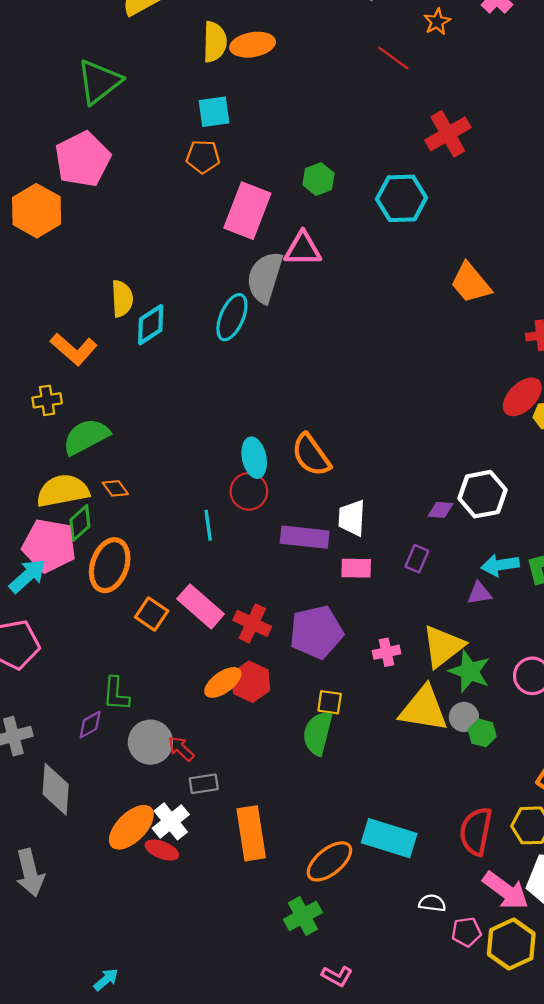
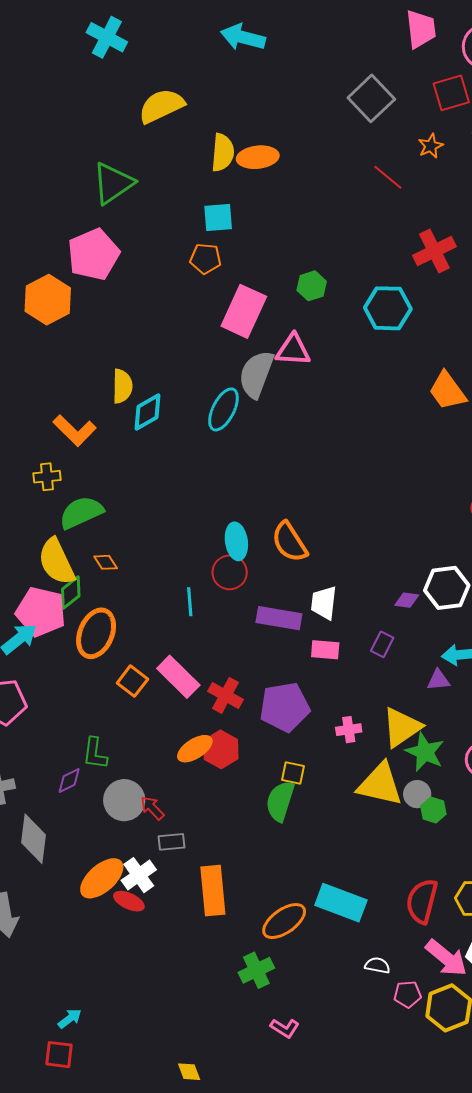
yellow semicircle: (63, 491) -> (57, 562), turned -108

